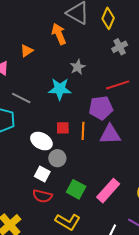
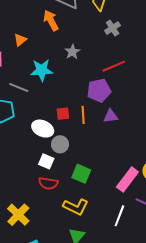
cyan star: (60, 89) -> (42, 70), moved
purple triangle: (110, 134) -> (111, 116), size x0.7
pink rectangle: (108, 191) -> (127, 179), moved

